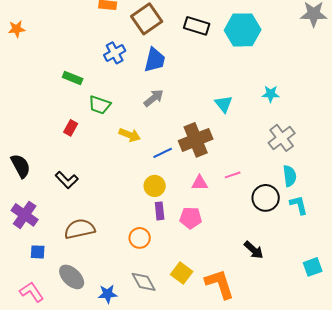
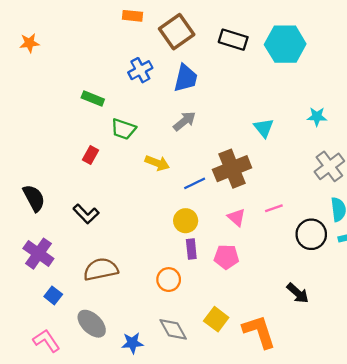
pink triangle: (200, 183) -> (237, 217), turned 42
blue square: (38, 252) -> (53, 295), turned 35

